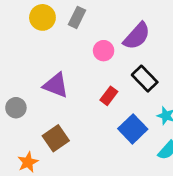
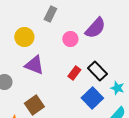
yellow circle: (42, 17) -> (24, 37), moved
black rectangle: (145, 79) -> (97, 71), moved

